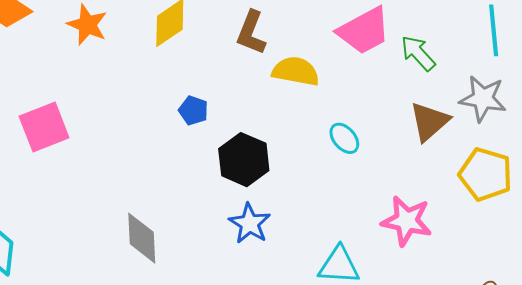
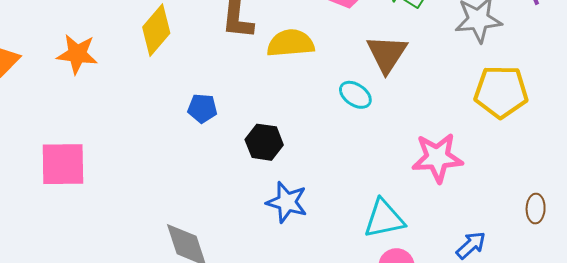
brown triangle: (429, 122) -> (387, 54), moved
pink square: (44, 127) -> (63, 164), turned 36
black hexagon: (244, 160) -> (264, 142), size x0.7

